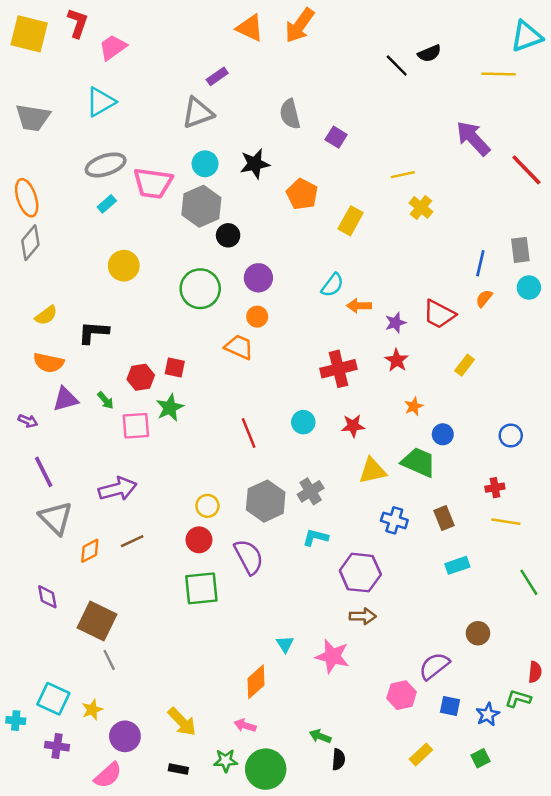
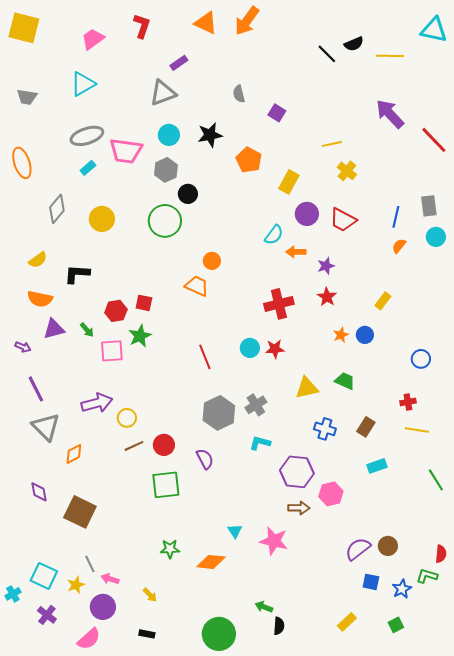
red L-shape: (78, 23) -> (142, 26), moved
cyan triangle: (526, 36) -> (434, 30), turned 32
yellow line: (499, 74) -> (390, 56), moved
gray semicircle: (290, 114) -> (239, 94), size x0.7
gray trapezoid: (33, 118) -> (27, 97), size x0.7
gray hexagon: (201, 206) -> (166, 170), size x0.7
gray diamond: (30, 243) -> (57, 209), moved
purple circle: (258, 278) -> (307, 214), moved
green circle: (200, 289) -> (165, 221), moved
red trapezoid: (439, 314) -> (343, 220), moved
red star: (353, 426) -> (275, 349), moved
blue circle: (443, 434) -> (365, 335), moved
green trapezoid: (419, 462) -> (345, 381), size x0.7
yellow circle: (207, 506) -> (127, 418), moved
brown rectangle: (444, 518) -> (366, 427), turned 54
brown line: (132, 541) -> (134, 446), moved
purple semicircle: (249, 557) -> (205, 459), size x0.7
brown circle: (478, 633) -> (388, 546), moved
gray line: (109, 660) -> (90, 564), moved
orange diamond: (256, 682) -> (211, 562), turned 48
pink hexagon: (402, 695) -> (331, 494), moved
cyan cross: (16, 721) -> (13, 594), turned -35
yellow arrow: (182, 722) -> (150, 595), size x0.6
pink arrow: (245, 725) -> (110, 579), moved
purple cross: (57, 746) -> (47, 615), turned 30
green star: (226, 761) -> (170, 549), moved

